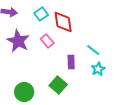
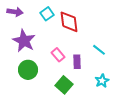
pink rectangle: (47, 41) -> (58, 55), moved
cyan star: (98, 69) -> (102, 81), moved
green circle: (24, 92) -> (28, 70), moved

